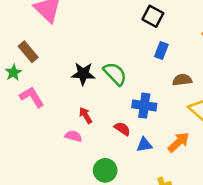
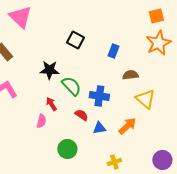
black square: (153, 16) -> (75, 40), moved
green semicircle: (115, 74) -> (71, 86), moved
pink semicircle: (73, 136) -> (41, 121), turned 88

